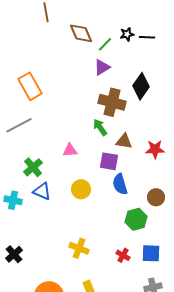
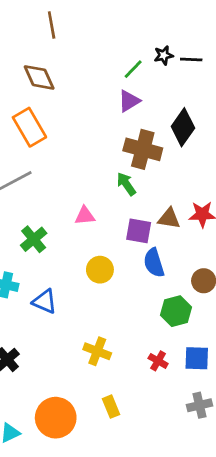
brown diamond: (81, 33) -> (39, 77), moved
brown triangle: (124, 141) -> (169, 219), moved
blue triangle: (42, 191) -> (45, 301), moved

